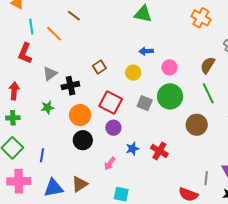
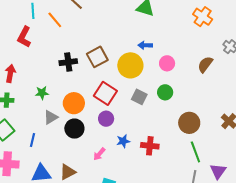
brown square: (99, 67) -> (97, 57), size x1.5
yellow circle: (133, 73) -> (130, 65), size x1.6
gray triangle: (50, 74) -> (51, 117), moved
black cross: (70, 86) -> (68, 62), moved
green line: (208, 93) -> (195, 152), moved
green circle: (170, 96) -> (165, 92), size x0.6
red cross: (159, 151) -> (150, 146), turned -30

